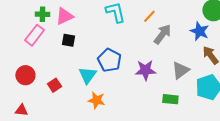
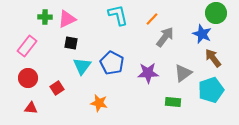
pink rectangle: (34, 35) -> (27, 46), moved
cyan triangle: (87, 75) -> (82, 66), moved
red triangle: (21, 110) -> (31, 108), moved

